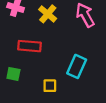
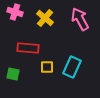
yellow square: (50, 86) -> (47, 67), moved

